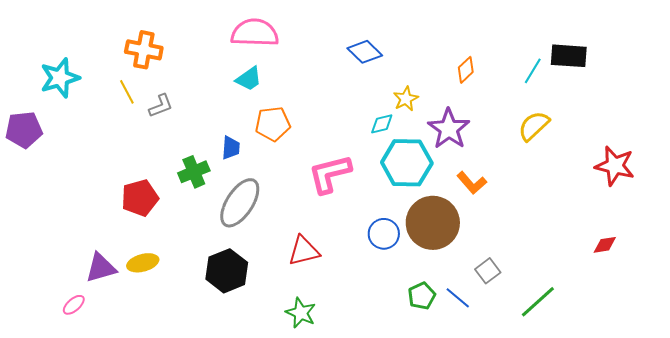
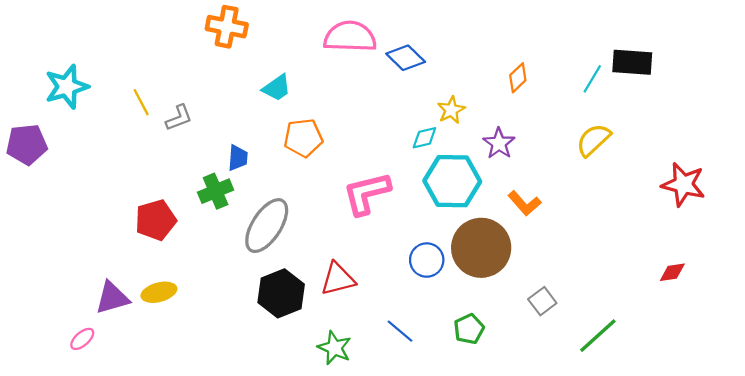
pink semicircle: (255, 33) -> (350, 37), moved
orange cross: (144, 50) -> (227, 27), moved
purple star: (449, 129) -> (499, 143), size x0.7
blue trapezoid: (231, 148) -> (238, 158), moved
black hexagon: (227, 271) -> (281, 293), moved
blue line: (458, 298) -> (400, 331), moved

